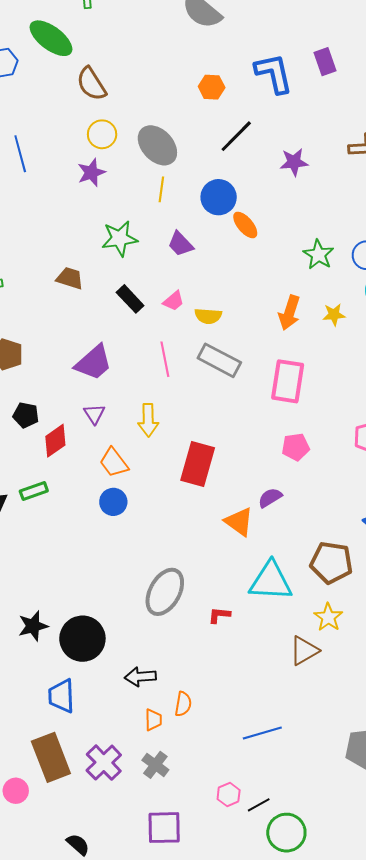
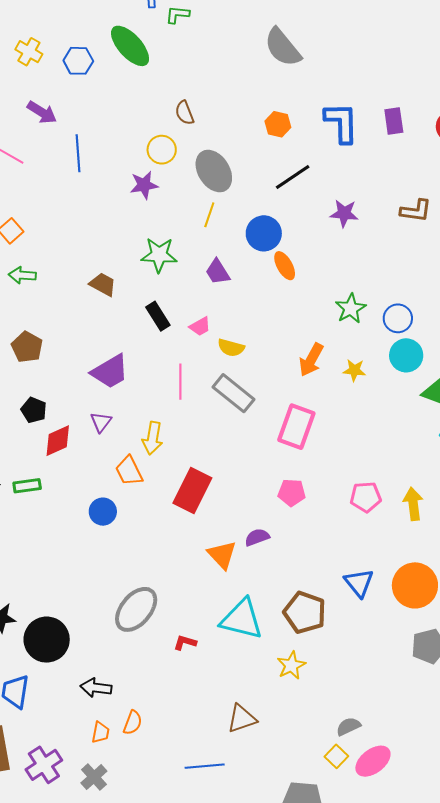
brown semicircle: (91, 84) -> (185, 113), moved, size x0.7
orange trapezoid: (114, 463) -> (129, 471), moved
brown triangle: (304, 651) -> (242, 719), moved

